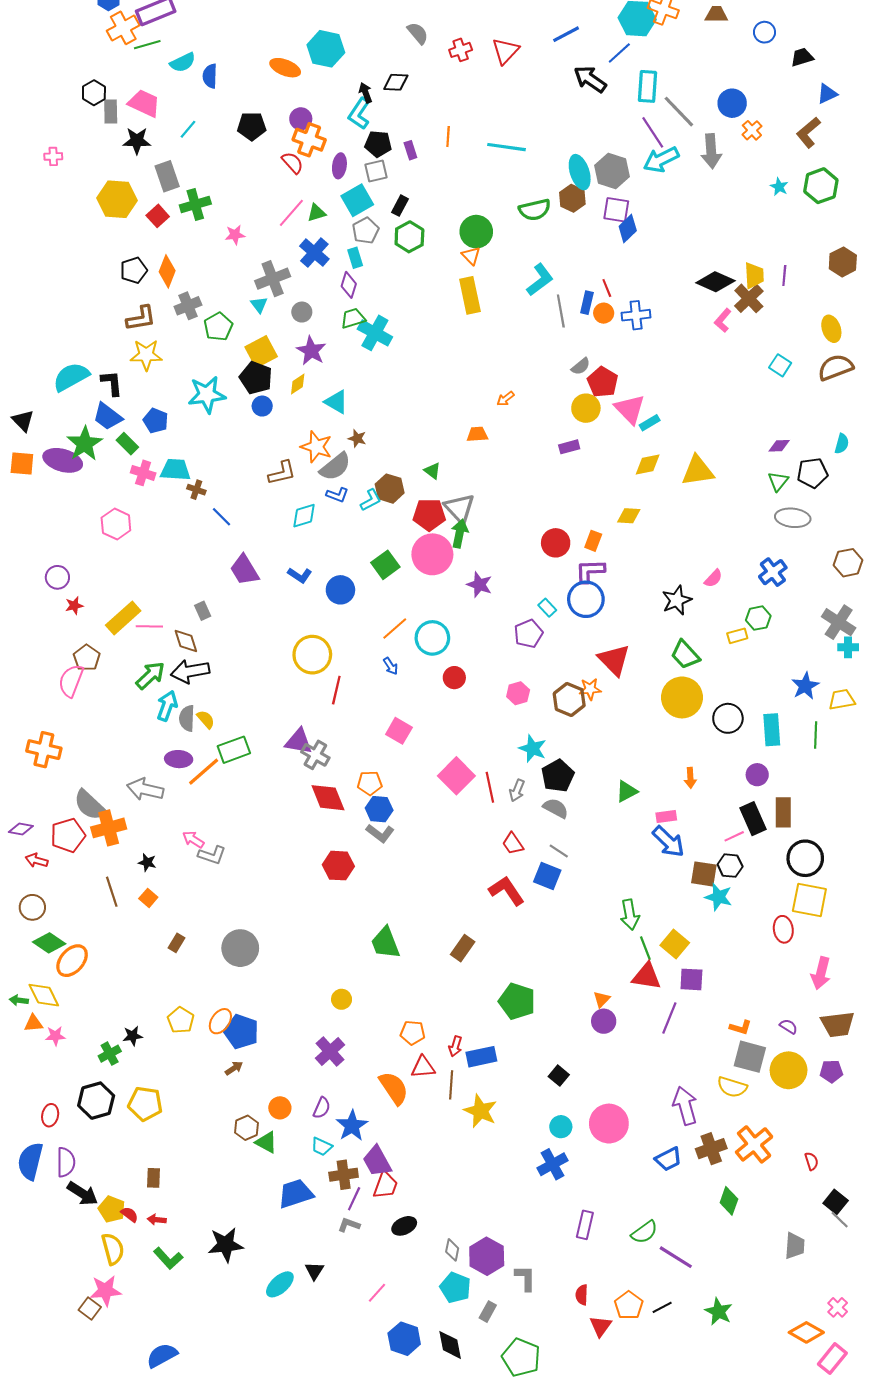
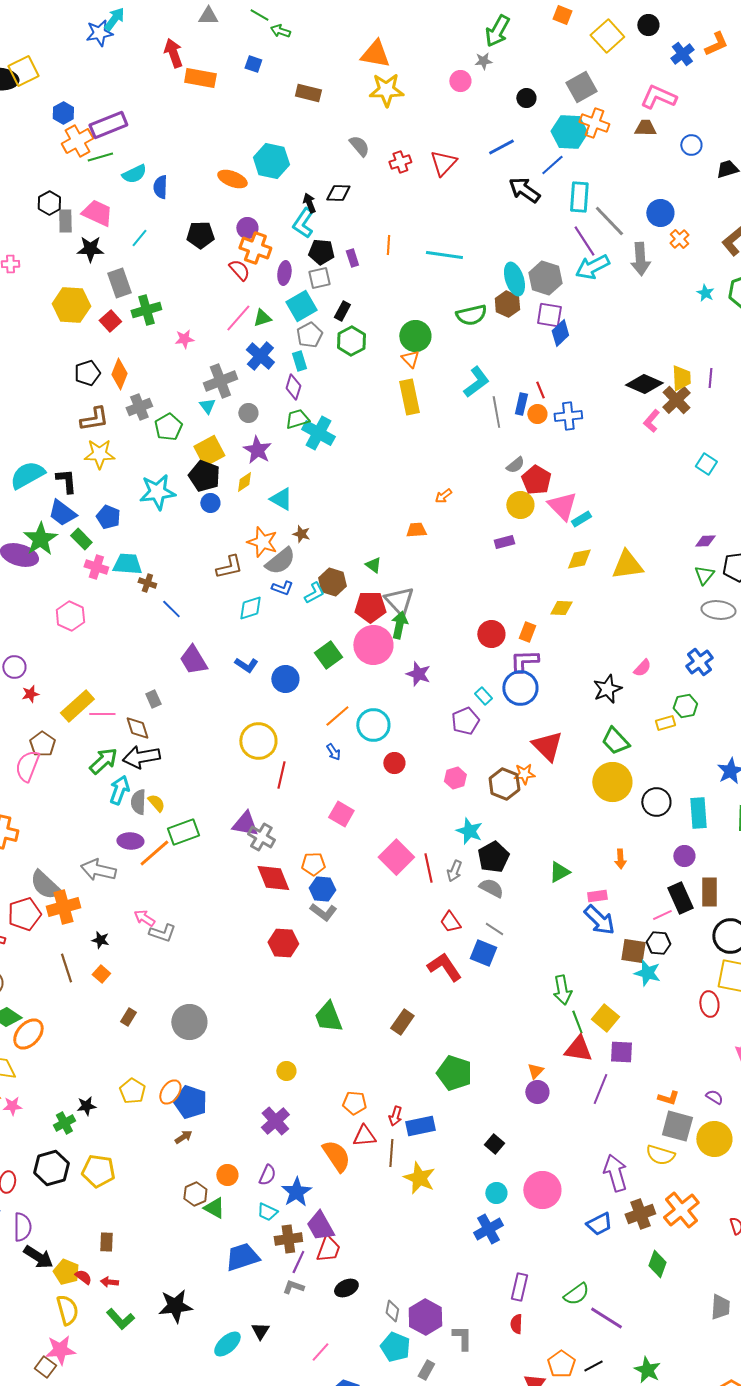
red semicircle: (582, 1295) -> (516, 1324), moved

